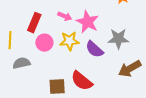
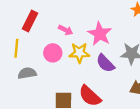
pink arrow: (65, 16) -> (66, 30), moved
red rectangle: (34, 23) -> (30, 21), moved

